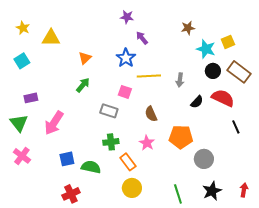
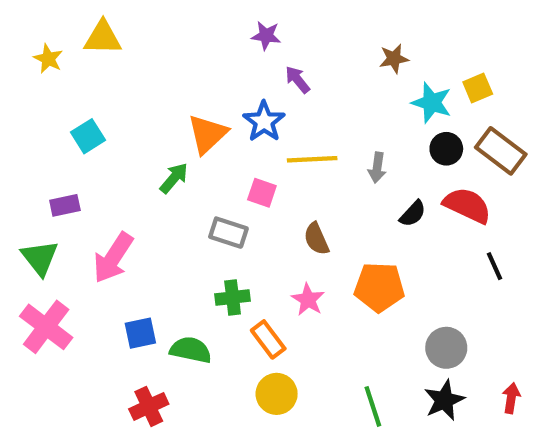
yellow triangle: (51, 38) -> (103, 38), moved
orange triangle: (85, 58) -> (207, 134), moved, size x1.5
cyan square: (22, 61) -> (88, 136), moved
pink cross: (22, 156) -> (46, 327), size x1.4
gray circle: (204, 159) -> (446, 348), moved

